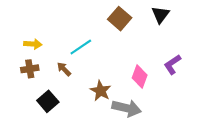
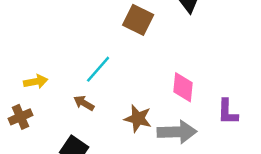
purple L-shape: (172, 64) -> (228, 112), moved, turned -40
brown cross: (30, 69) -> (20, 117), moved

